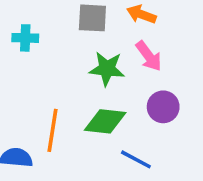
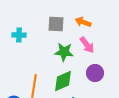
green diamond: (105, 121) -> (63, 81), turned -30

